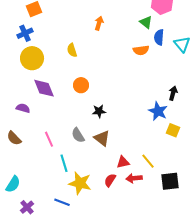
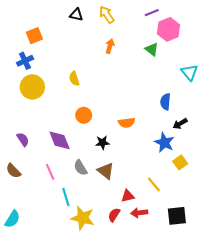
orange arrow: (99, 23) -> (110, 46), moved
blue semicircle: (159, 37) -> (165, 102), moved
orange semicircle: (141, 50) -> (127, 123), moved
purple diamond: (44, 88) -> (60, 140), moved
black arrow: (173, 93) -> (180, 124), turned -136
purple semicircle: (23, 108) -> (23, 139), turned 40
yellow square: (173, 130) -> (180, 162), turned 32
yellow line: (148, 161) -> (154, 184), moved

